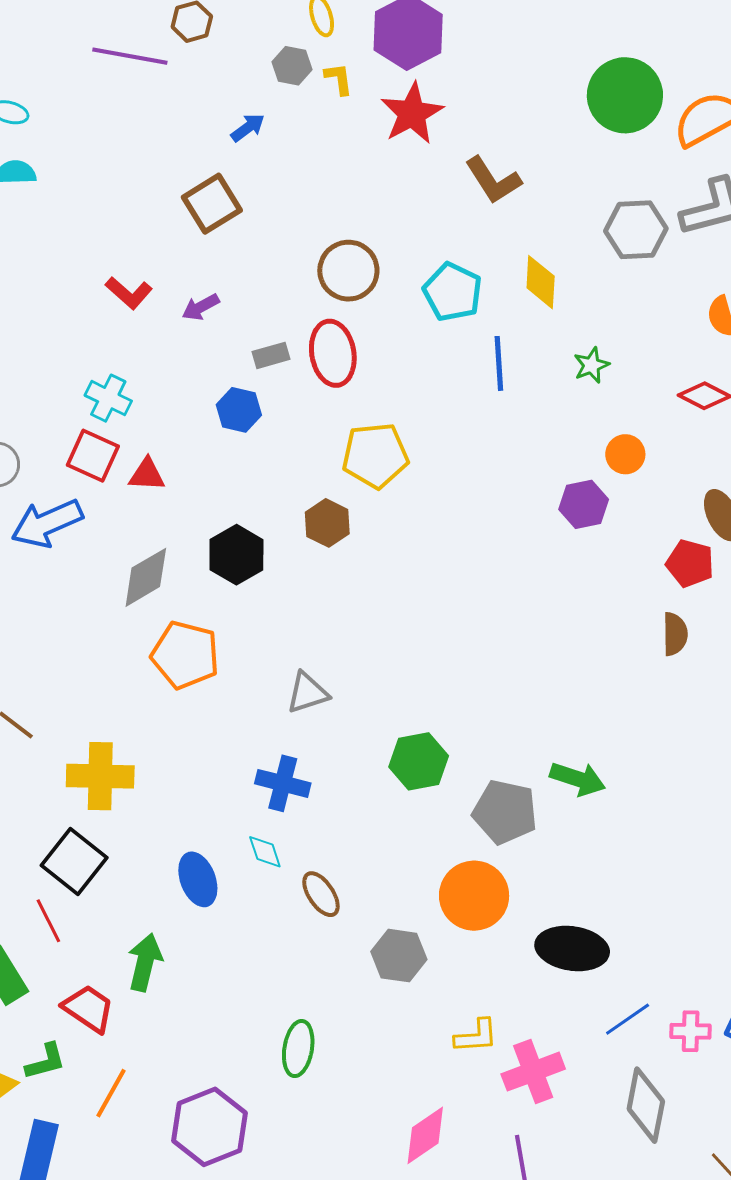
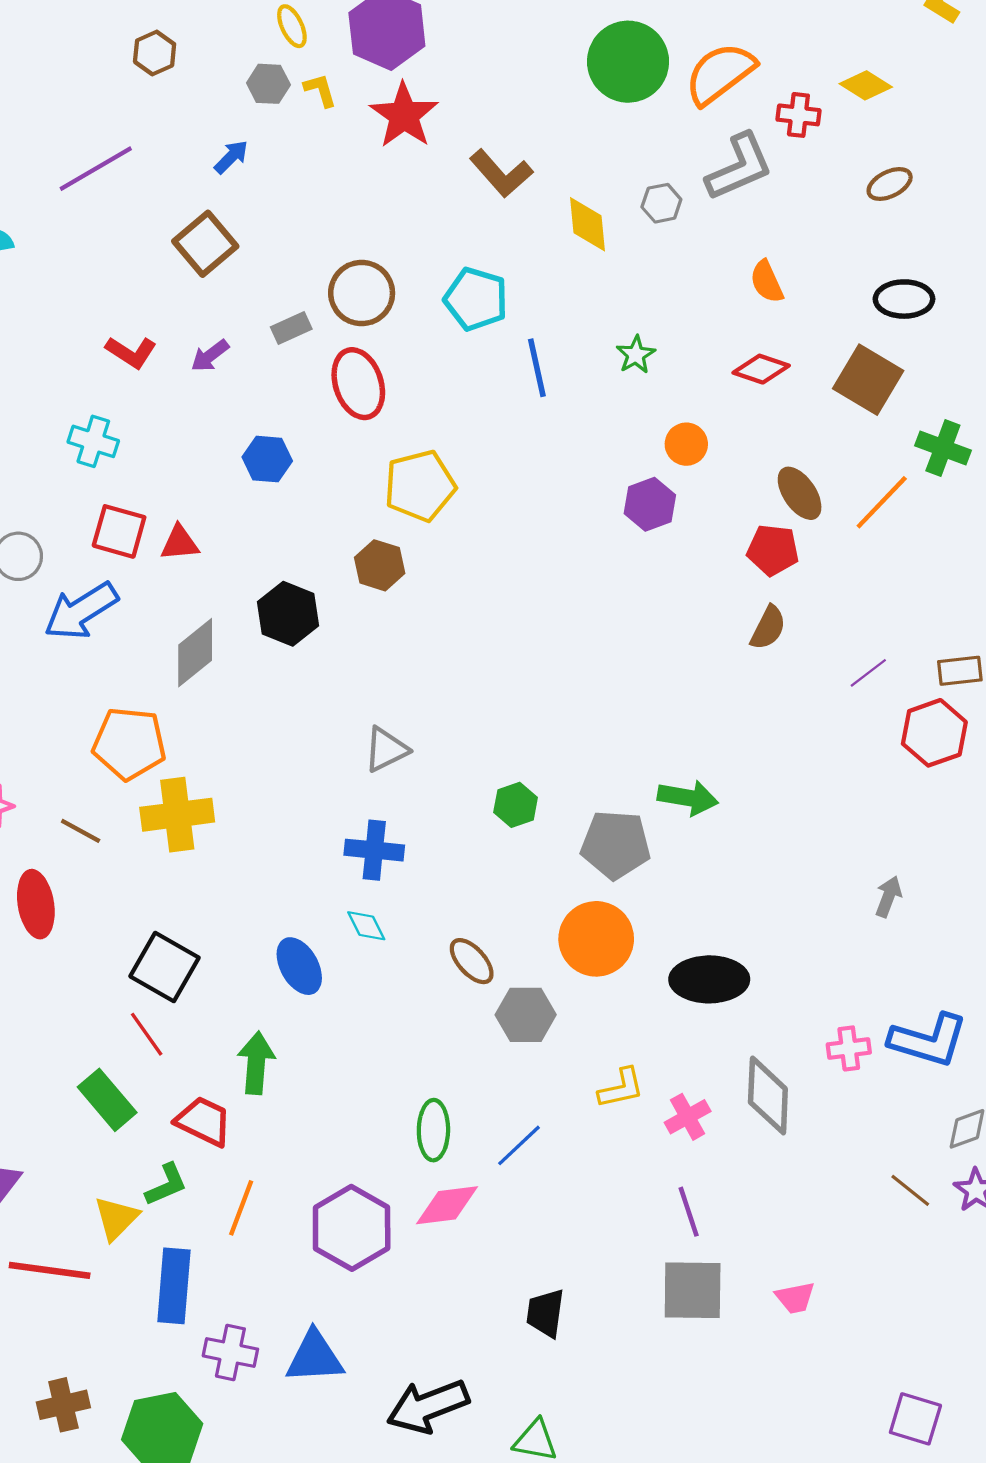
purple line: (130, 56) -> (96, 169), moved, turned -32
gray hexagon: (636, 230) -> (661, 203), size x0.6
yellow diamond: (541, 282) -> (588, 224), moved
gray rectangle: (271, 355) -> (291, 328), moved
cyan cross: (108, 398) -> (93, 441), moved
brown semicircle: (675, 634) -> (768, 628), turned 36
orange pentagon: (185, 655) -> (129, 744), moved
green hexagon: (419, 761) -> (516, 805), size x0.7
yellow cross: (100, 776) -> (177, 815), moved
brown ellipse: (321, 894) -> (472, 961), moved
blue line: (628, 1019) -> (519, 1145), moved
pink cross: (533, 1072) -> (688, 1117), size x0.7
gray diamond: (646, 1105) -> (768, 1096), moved
pink diamond: (425, 1135) -> (447, 1205), moved, turned 36

